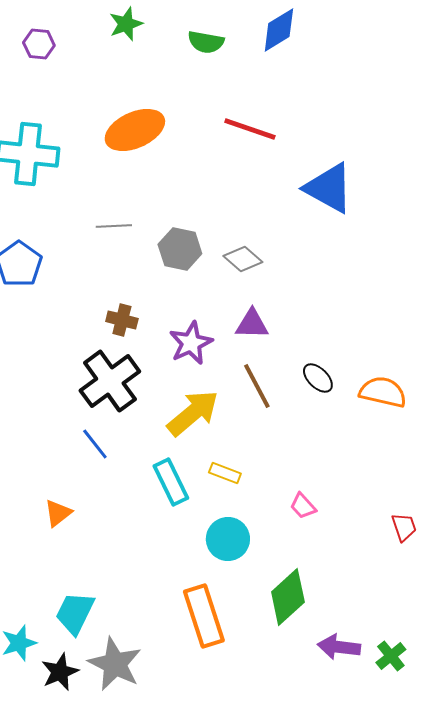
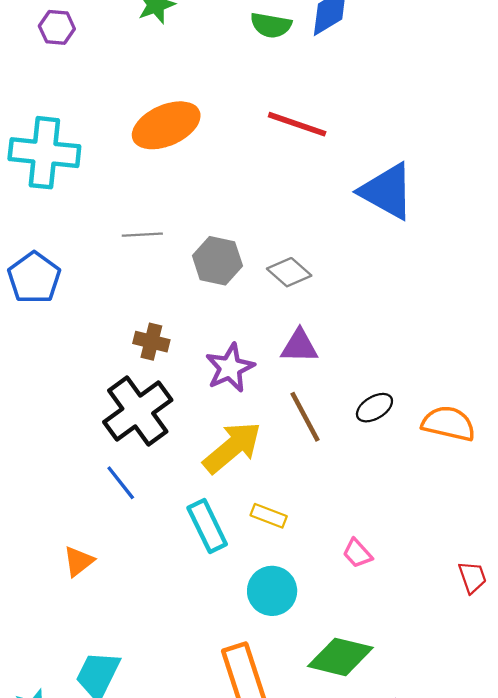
green semicircle: (206, 42) -> (271, 25), moved
black ellipse: (318, 378) -> (374, 408), turned -76
green diamond: (288, 597) -> (340, 657), turned 56

